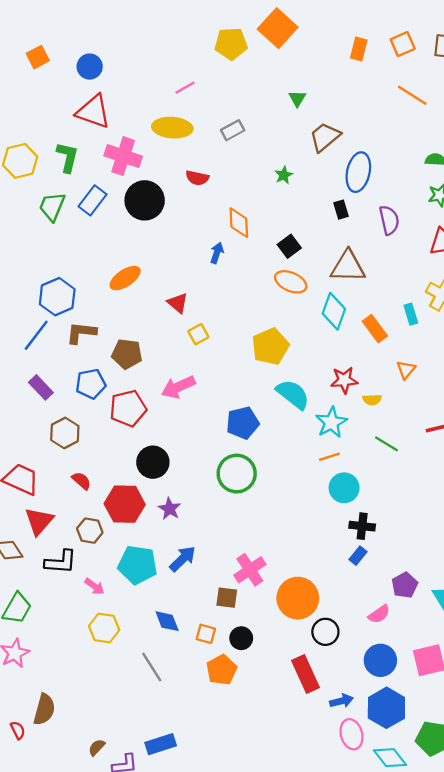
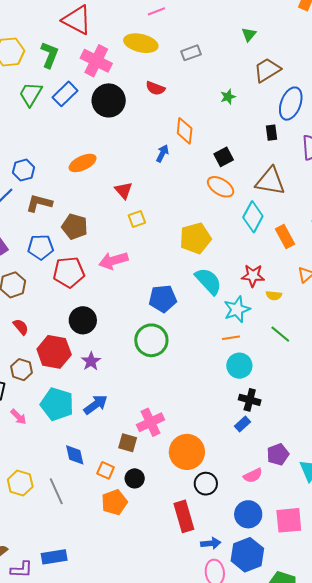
blue hexagon: (57, 297) -> (24, 170), size x0.7
yellow hexagon: (104, 628) -> (20, 483), moved

